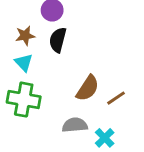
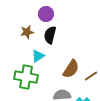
cyan triangle: (24, 63) -> (38, 56), moved, turned 40

